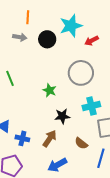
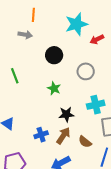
black circle: (47, 39) -> (54, 55), moved
gray circle: (81, 73) -> (86, 71), size x0.7
blue cross: (22, 138) -> (41, 135), moved, turned -32
brown arrow: (50, 139) -> (63, 136), moved

